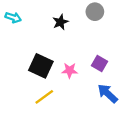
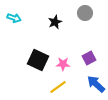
purple square: (99, 63) -> (89, 58), turned 32
yellow line: (44, 97) -> (58, 87), moved

